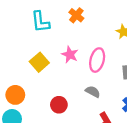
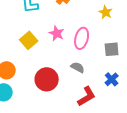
red circle: (59, 105) -> (47, 79), size x1.5

